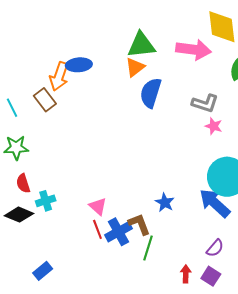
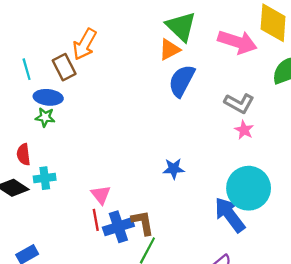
green triangle: (141, 45) -> (181, 26), turned 40
blue ellipse: (79, 65) -> (48, 97), moved
green star: (16, 148) -> (45, 117), moved, size x0.7
blue star: (165, 202) -> (174, 169), moved, turned 30

